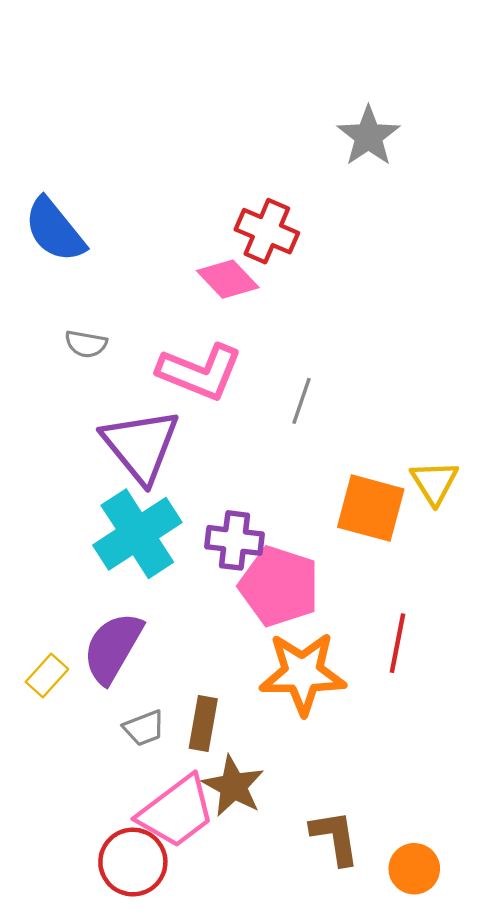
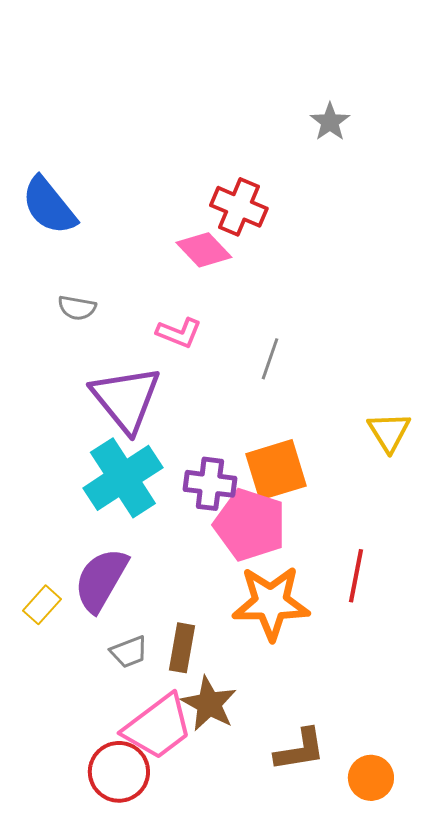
gray star: (368, 136) -> (330, 122), size x0.7
pink L-shape: (200, 372) -> (179, 333), size x0.6
orange square: (371, 508) -> (276, 470), moved, turned -32
brown L-shape: (335, 837) -> (300, 750), turned 90

